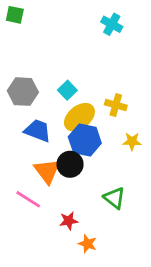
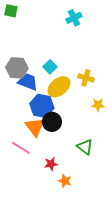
cyan cross: (112, 24) -> (74, 18), moved, turned 35
blue trapezoid: (38, 131) -> (28, 82), moved
blue hexagon: (85, 140) -> (42, 106), moved

